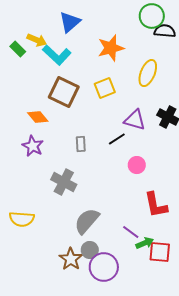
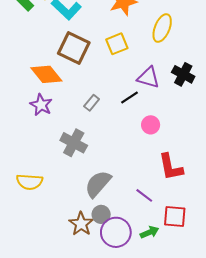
orange diamond: (38, 117) -> (46, 74), size x1.4
gray rectangle: (81, 144) -> (92, 103), turned 42
green arrow: (145, 243) -> (150, 232), moved

